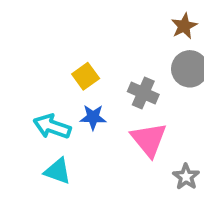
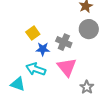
blue star: (93, 117) -> (43, 49), moved
cyan arrow: (52, 127) -> (36, 69), moved

